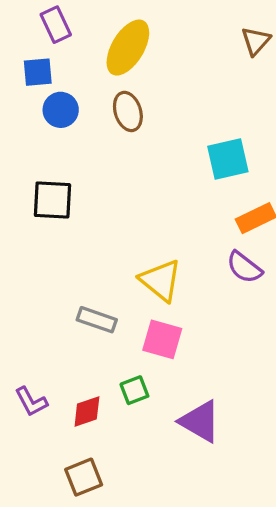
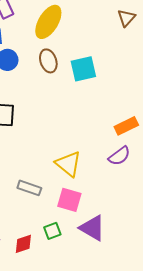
cyan square: (228, 159) -> (83, 69), moved
purple semicircle: (244, 267) -> (119, 156), turned -75
purple triangle: (200, 421) -> (92, 228), moved

